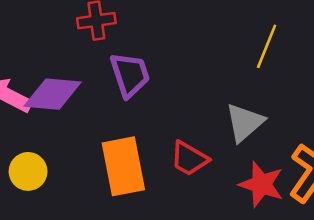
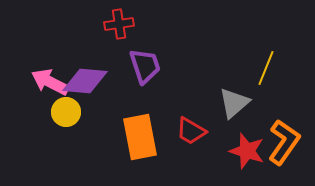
yellow line: (267, 46) -> (266, 68), moved
yellow circle: (28, 171) -> (66, 112), moved

